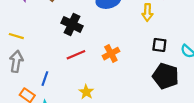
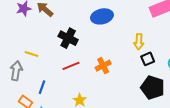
yellow arrow: (147, 12) -> (139, 42), moved
yellow line: (16, 36) -> (32, 54), moved
black square: (159, 45) -> (148, 59), turned -32

